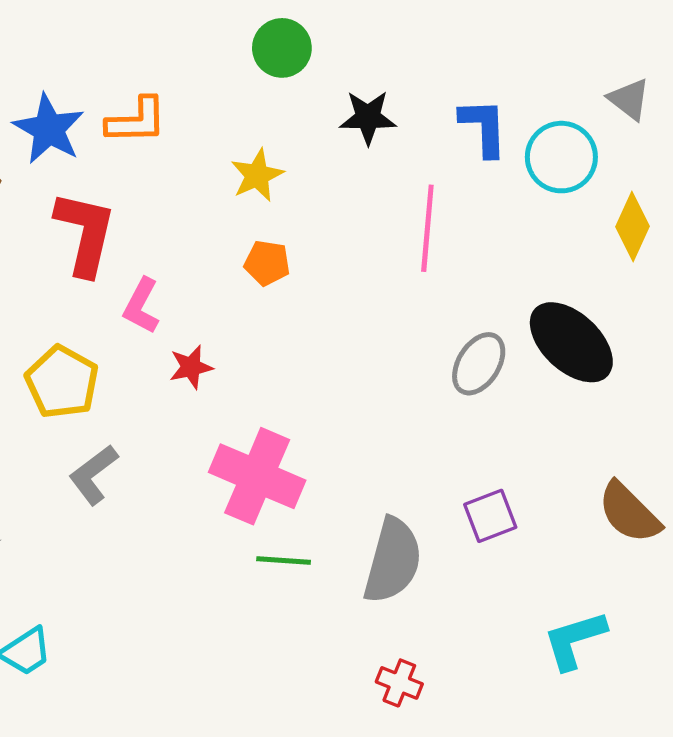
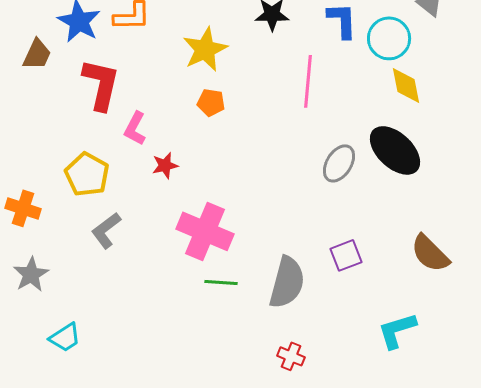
yellow star: (257, 175) -> (205, 49), size x1.4
yellow diamond: (632, 227) -> (406, 85), moved, turned -36

